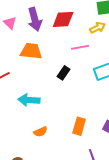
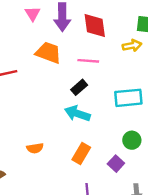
red diamond: (63, 19) -> (95, 26), turned 70
pink line: (80, 47) -> (88, 61), moved
cyan arrow: (29, 100) -> (77, 114), moved

